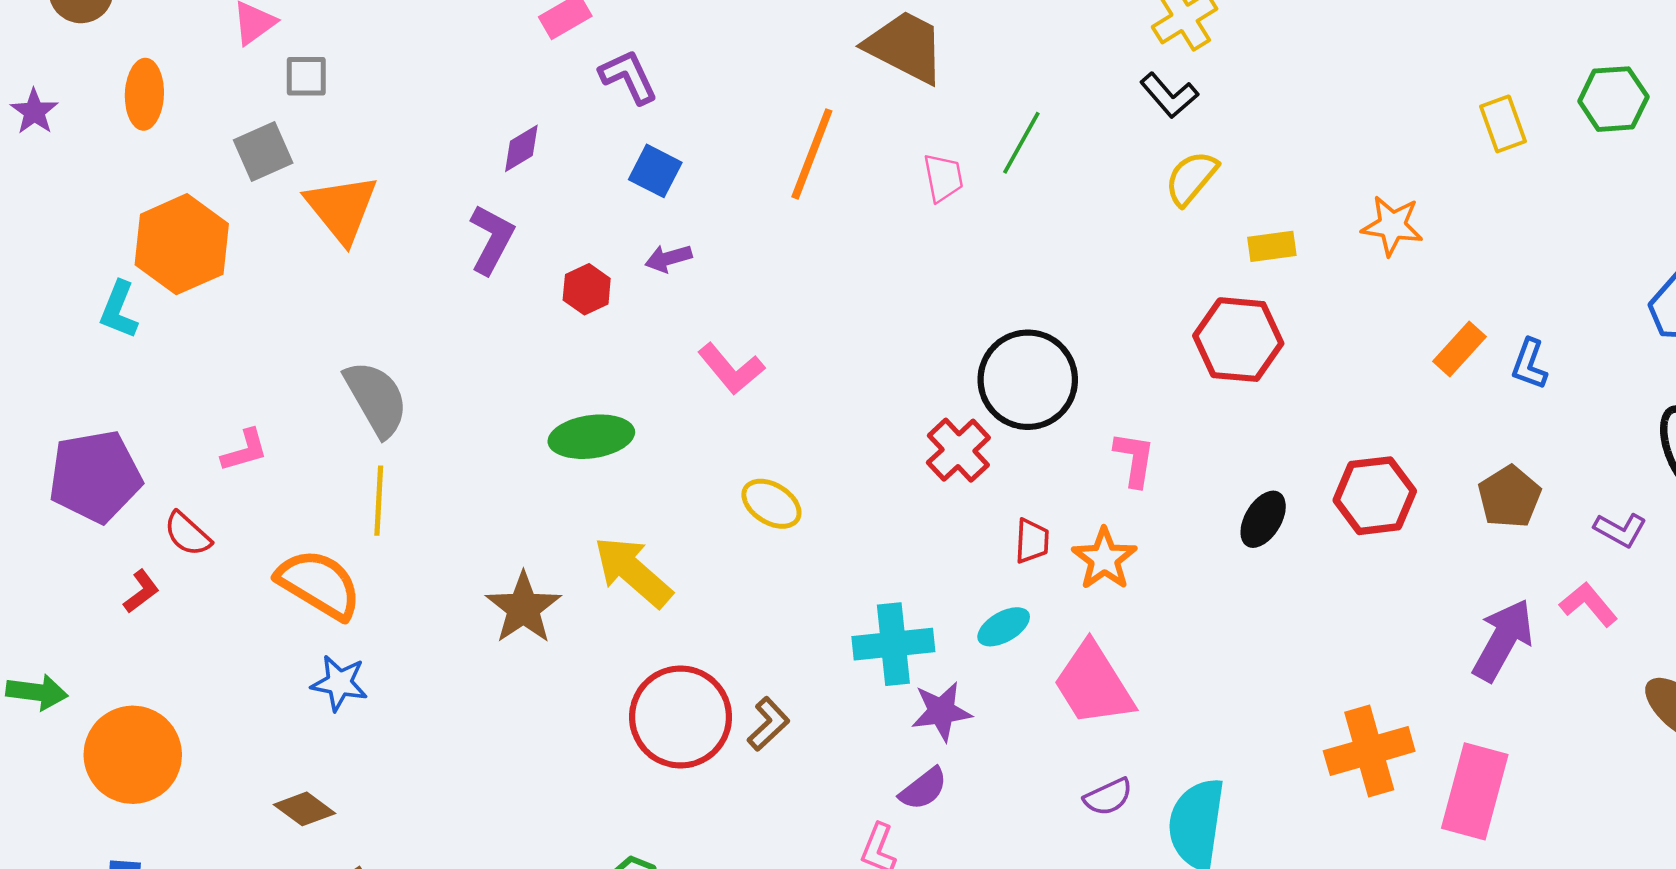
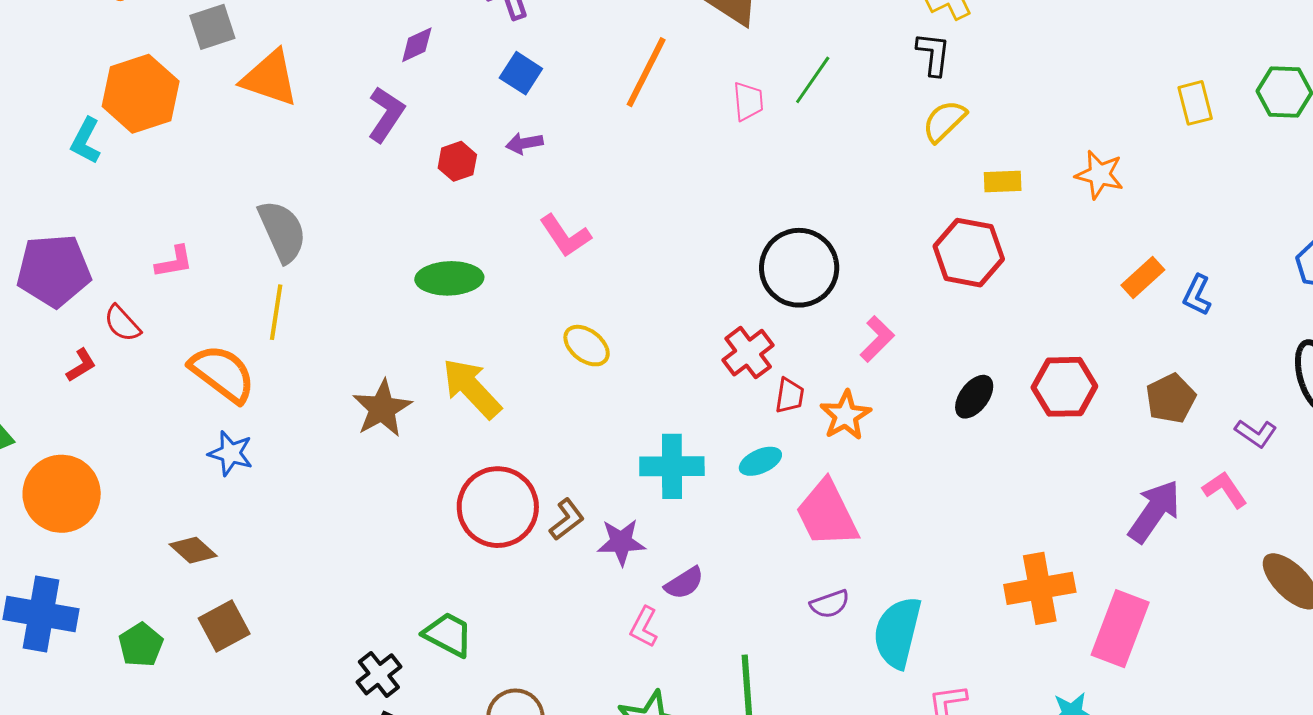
black L-shape: (1169, 95) -> (933, 54), turned -138
orange triangle: (342, 208) -> (270, 78), turned -38
red cross: (958, 450) -> (748, 353), moved
pink L-shape: (1134, 459) -> (877, 339), turned 30
purple star: (941, 711) -> (621, 542), moved

